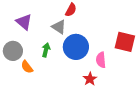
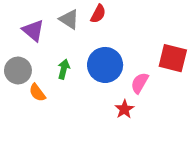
gray triangle: (59, 27) -> (69, 19), moved
pink semicircle: (101, 60) -> (140, 83), turned 35

